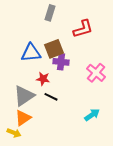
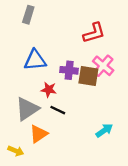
gray rectangle: (50, 13) -> (28, 15), moved
brown square: (54, 49) -> (88, 76), moved, turned 30
pink cross: (96, 73) -> (103, 66), moved
orange triangle: (23, 118) -> (38, 134), moved

